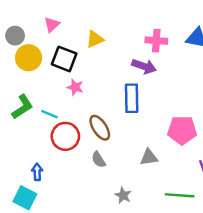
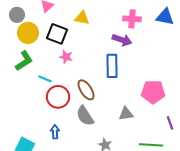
yellow triangle: (95, 39) -> (82, 18), turned 35
green L-shape: (22, 107) -> (24, 61), moved
gray semicircle: (99, 160) -> (85, 116), size x1.5
blue arrow: (37, 172) -> (55, 132), moved

